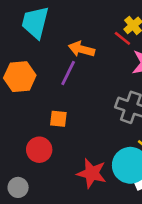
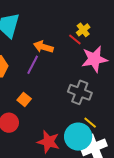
orange square: (58, 119) -> (24, 99), turned 32

